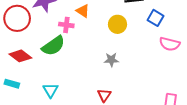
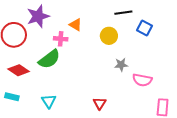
pink semicircle: (170, 44) -> (142, 80), moved
gray star: (111, 60) -> (121, 65), moved

